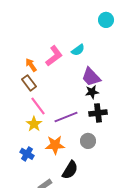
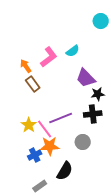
brown rectangle: (29, 83) -> (33, 84), moved
black star: (92, 92) -> (98, 94), moved
pink line: (38, 106) -> (45, 129), moved
blue cross: (27, 154) -> (35, 155), moved, turned 32

